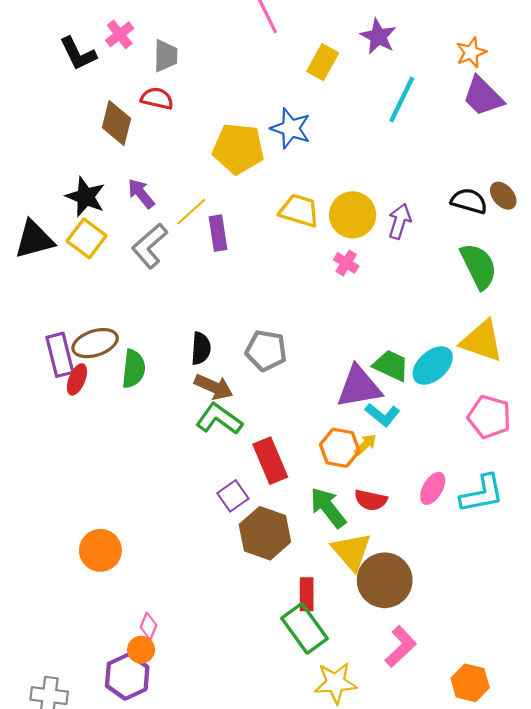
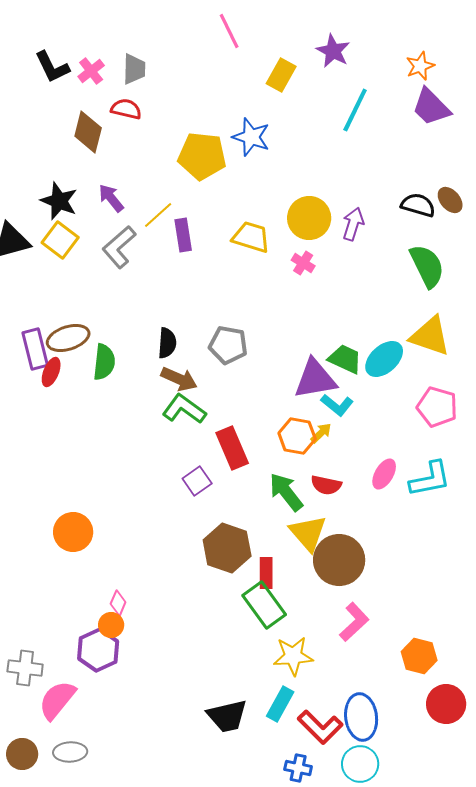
pink cross: (120, 34) -> (91, 71), moved
yellow trapezoid: (299, 211) -> (251, 237), moved
brown hexagon: (265, 533) -> (227, 548), moved

